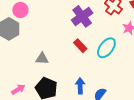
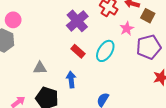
blue arrow: (80, 86) -> (71, 80), moved

